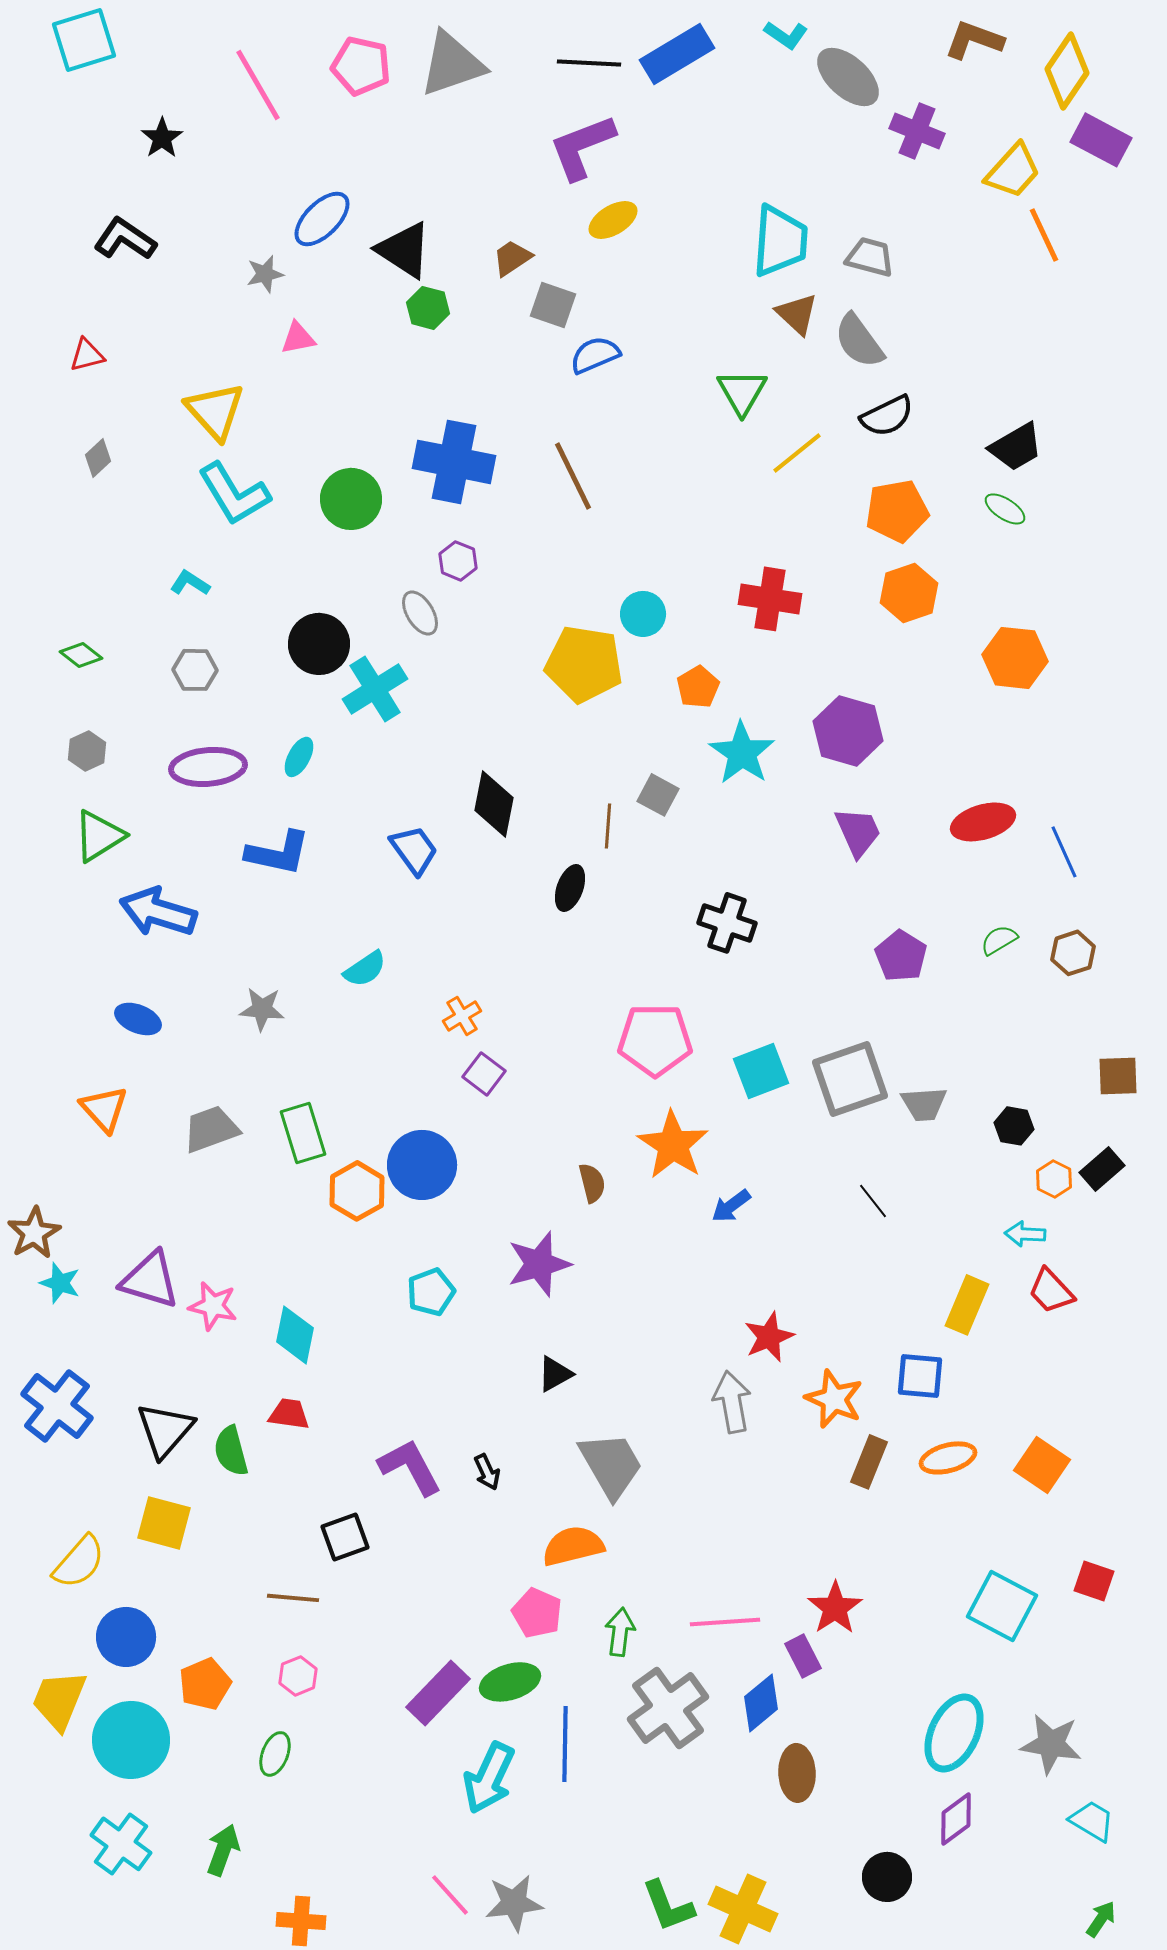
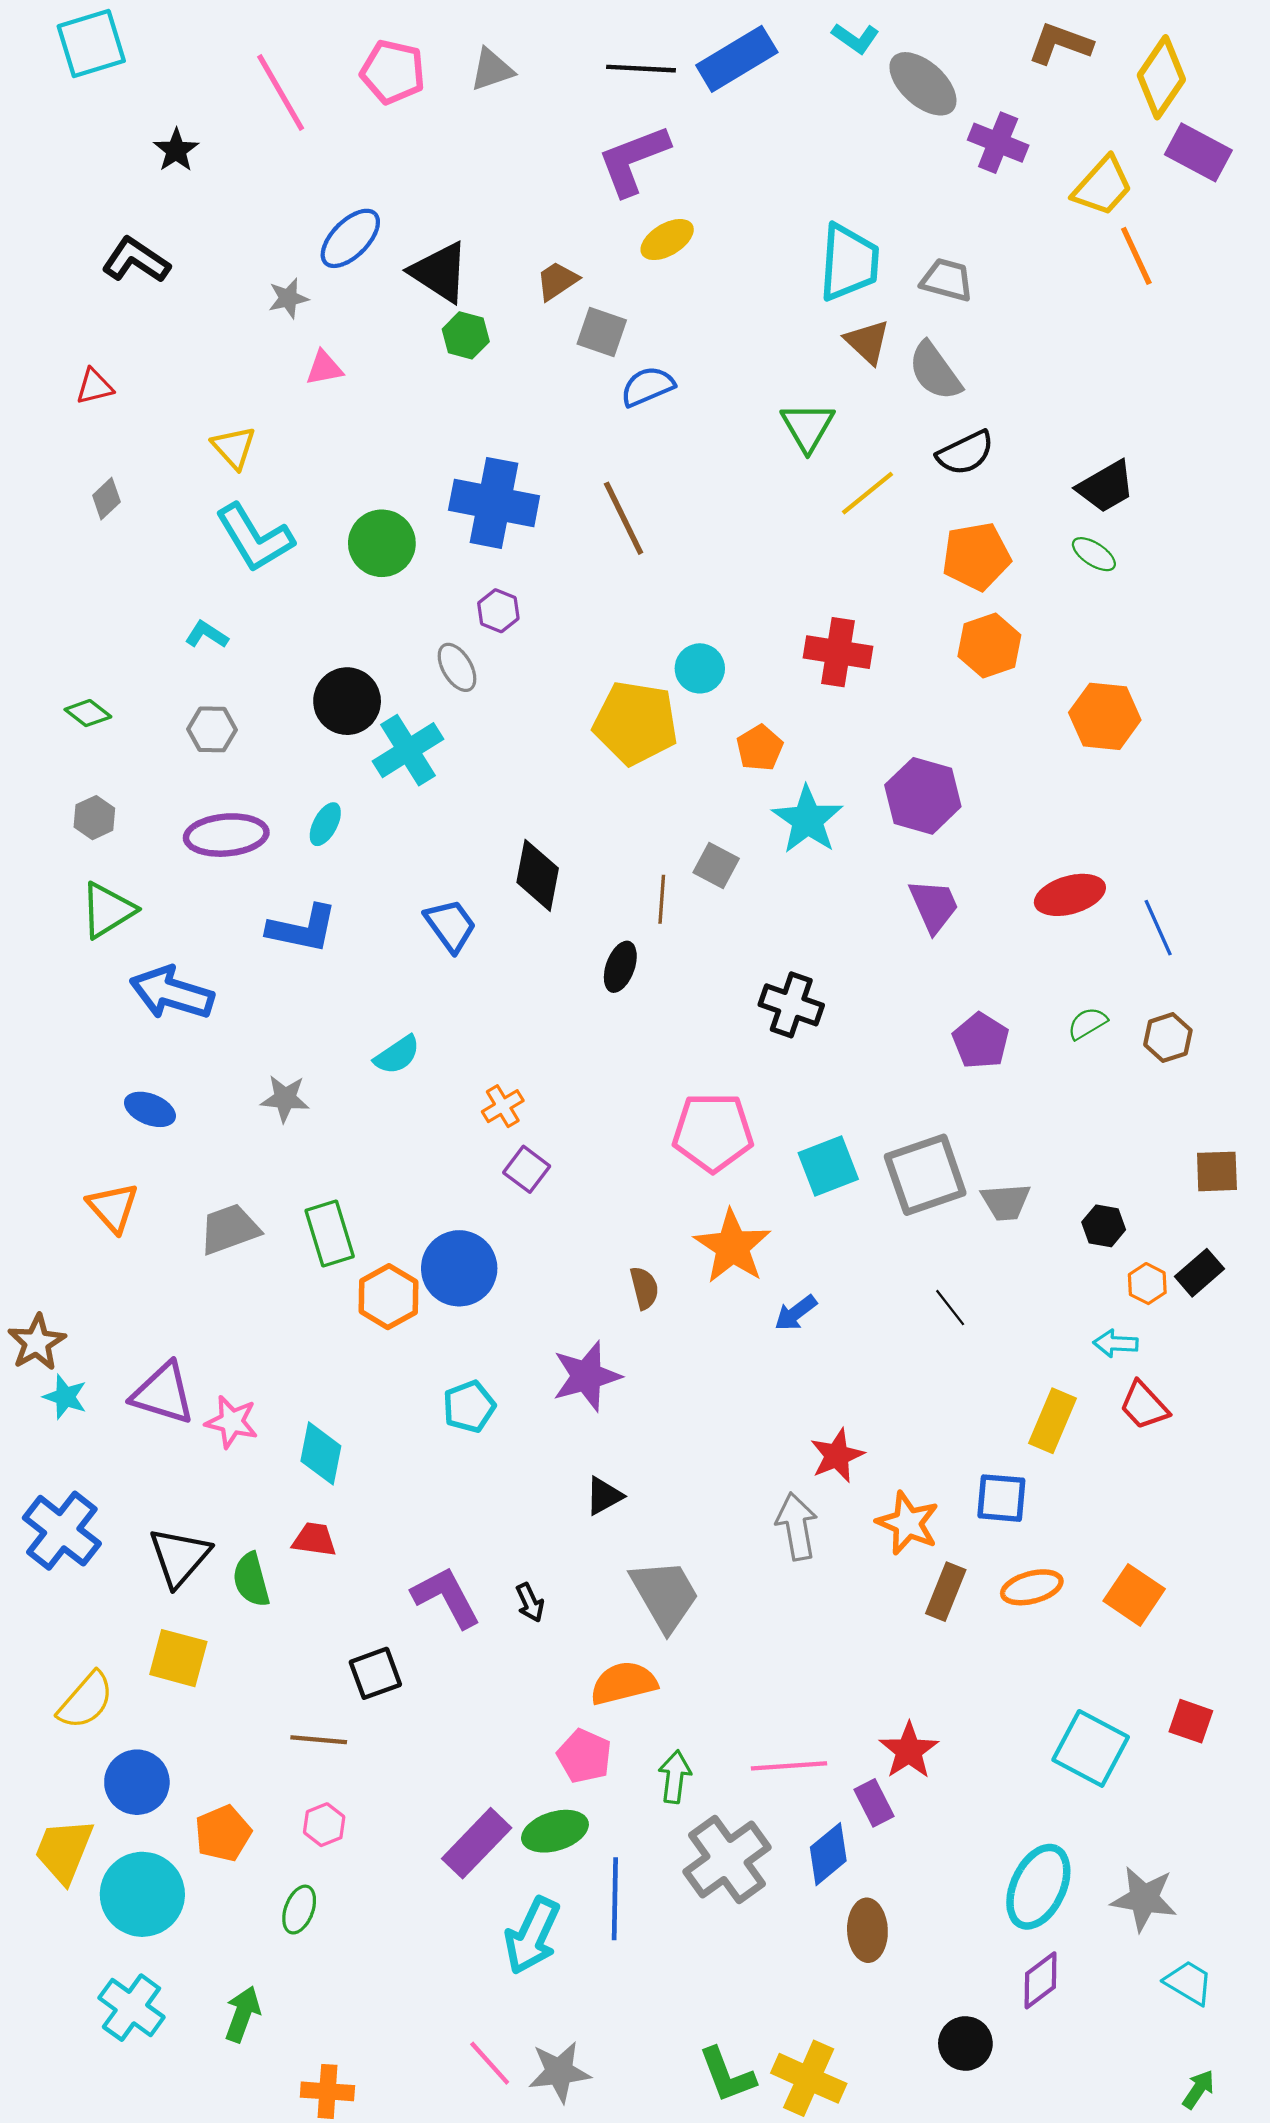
gray triangle: (452, 64) -> (492, 70), size x0.6
yellow triangle: (215, 411) -> (234, 447), size x0.7

